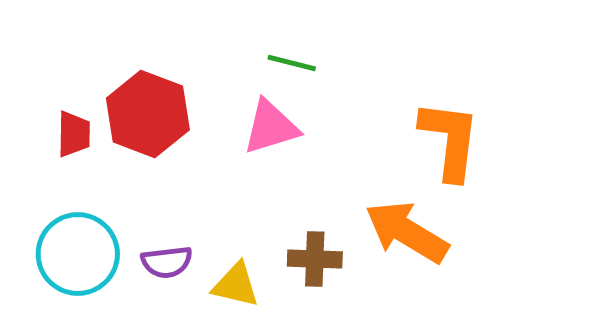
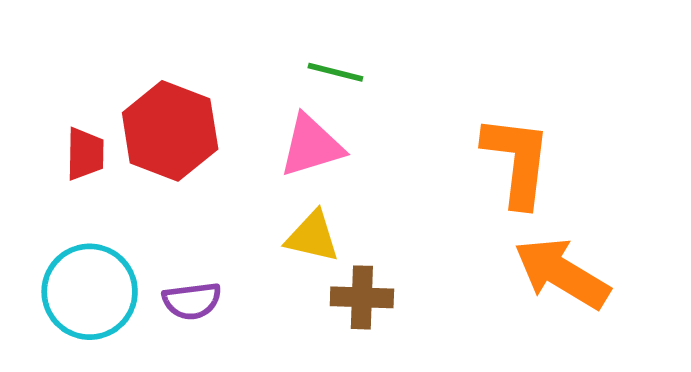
orange arrow: (407, 232) -> (562, 273), moved
yellow triangle: (236, 285) -> (313, 237), moved

